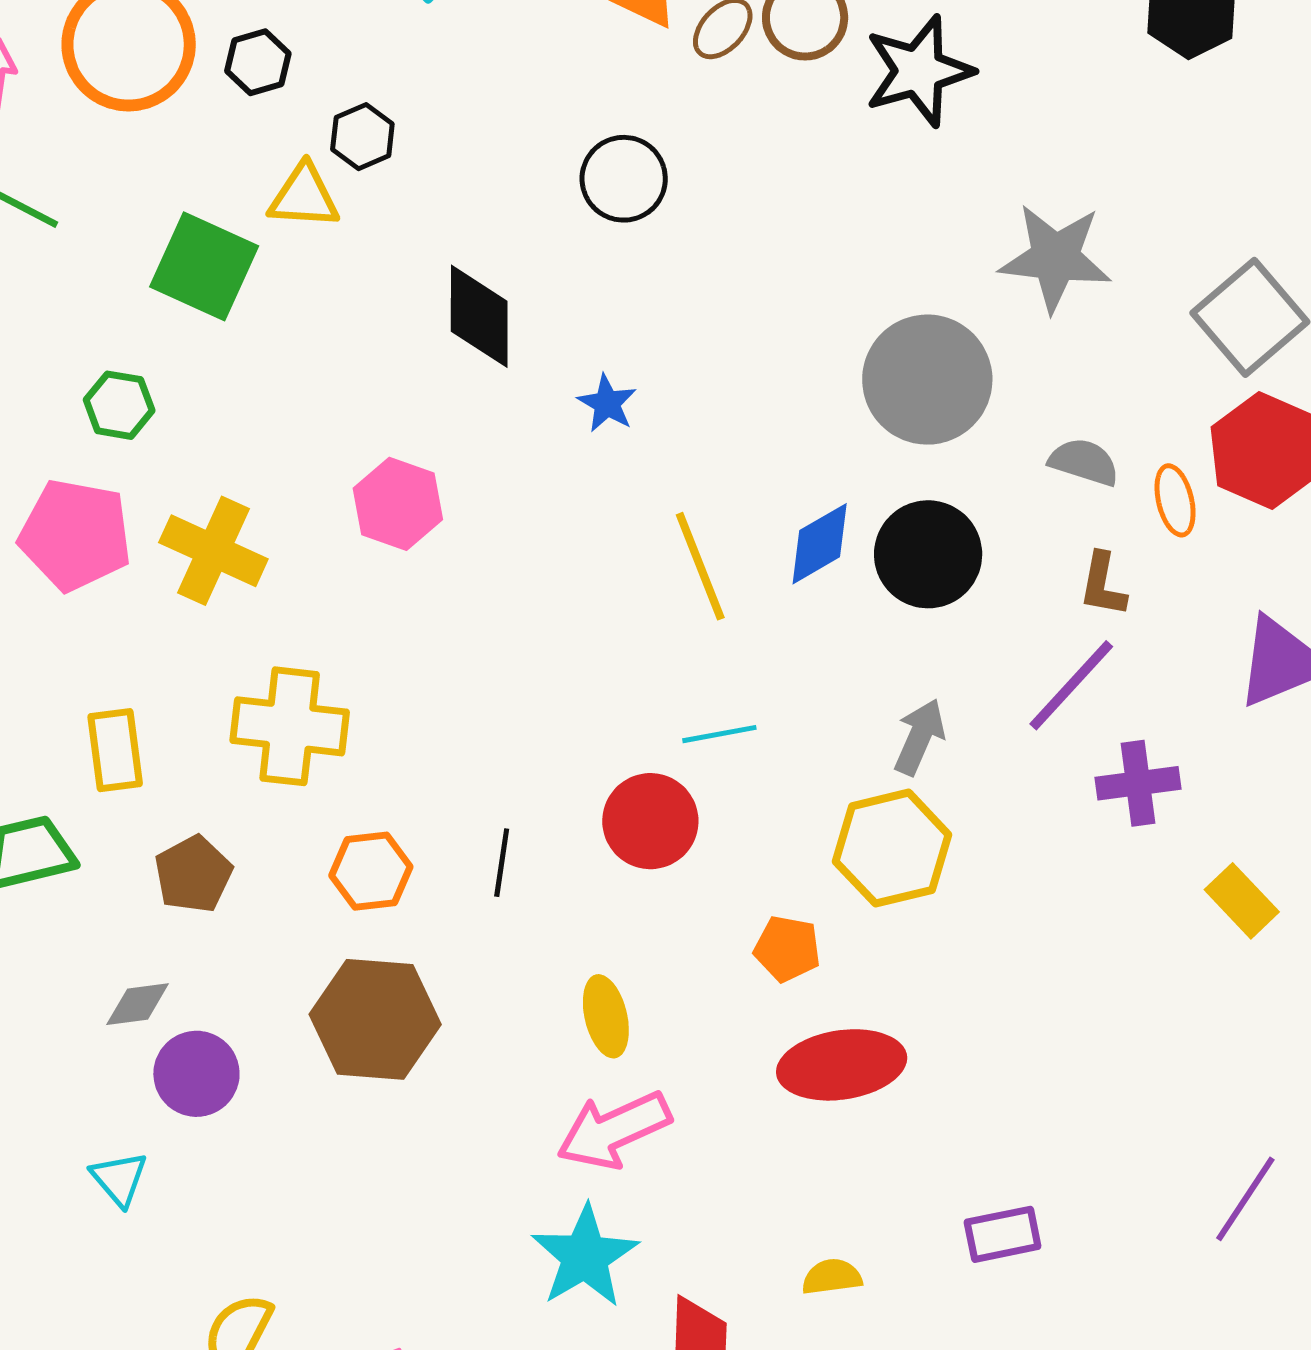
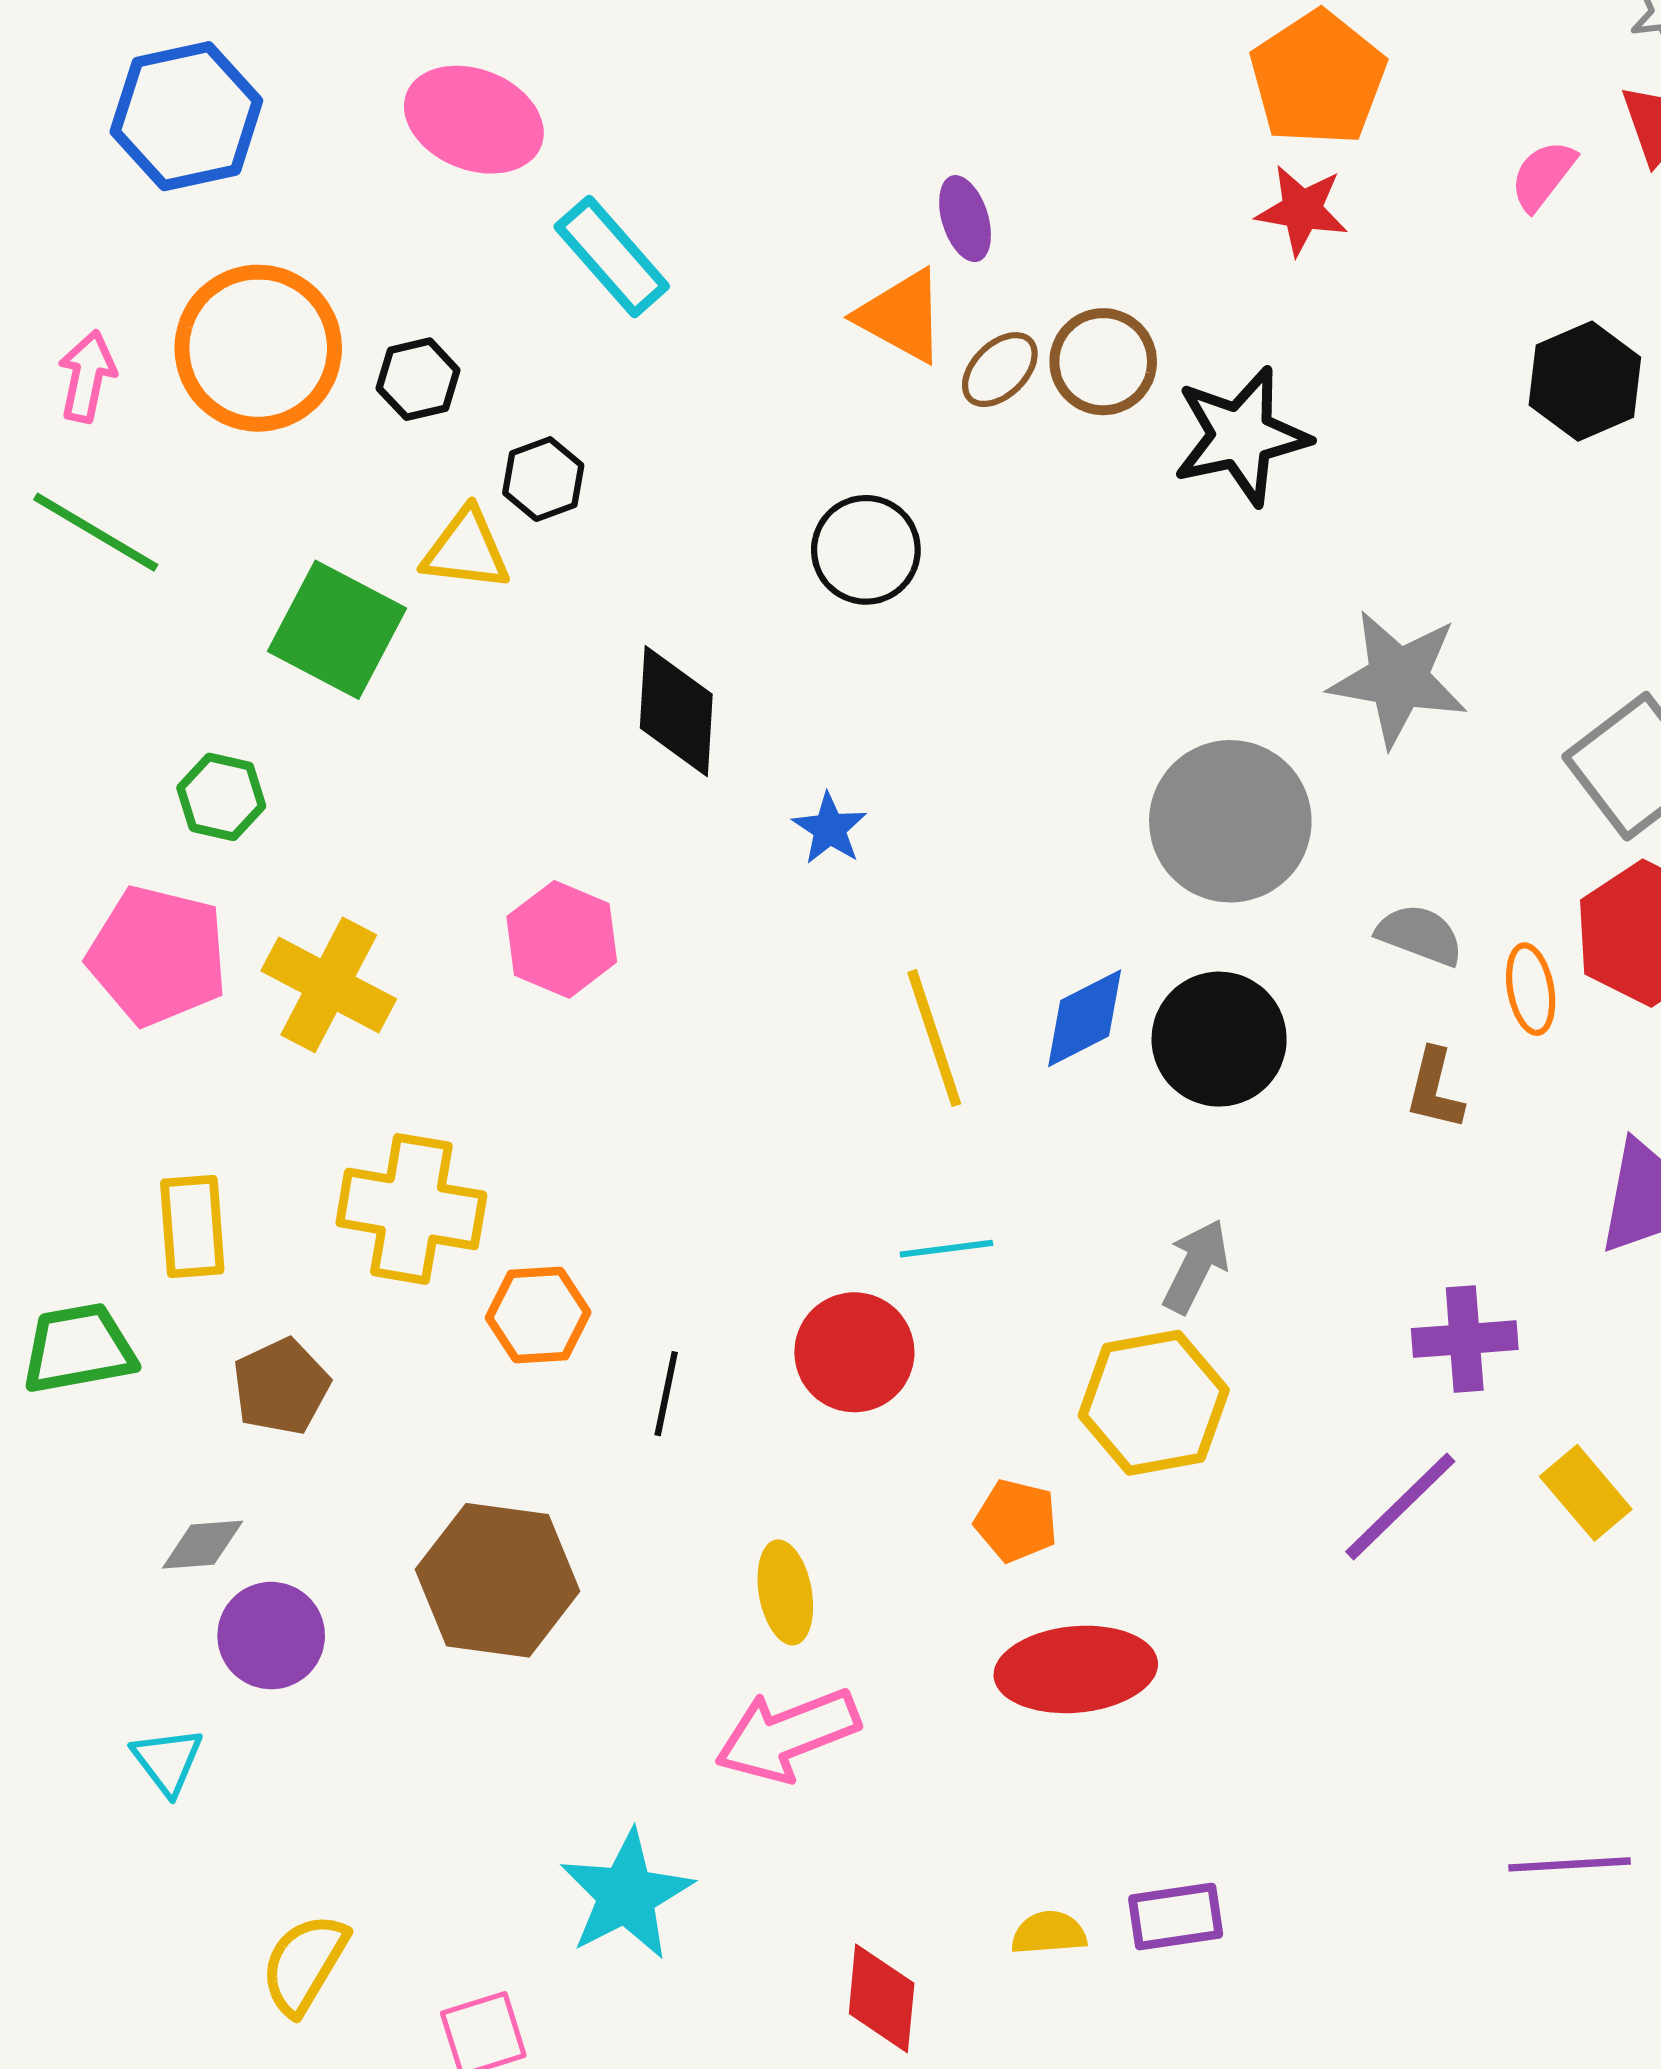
purple line: (1071, 685) -> (1400, 1507), moved
orange hexagon: (371, 871) -> (538, 1315), moved
purple line: (1245, 1199) -> (1570, 1864), turned 50
purple rectangle: (1003, 1234) -> (1176, 1917), moved
cyan star: (585, 1256) -> (626, 1895), moved

